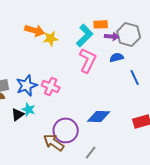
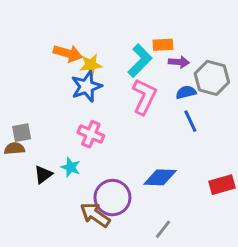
gray hexagon: (129, 34) -> (212, 78), moved
blue line: (135, 77) -> (190, 121), moved
blue star: (27, 85) -> (87, 87), moved
cyan star: (29, 109) -> (71, 167), moved
gray line: (91, 152) -> (163, 229), moved

